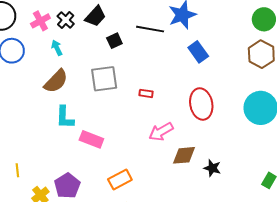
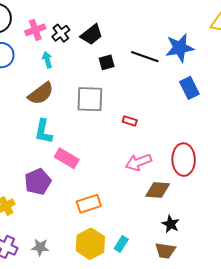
red ellipse: (201, 104) -> (184, 160), moved
black star: (212, 168) -> (171, 224), moved
purple pentagon: (67, 186) -> (38, 182), moved

